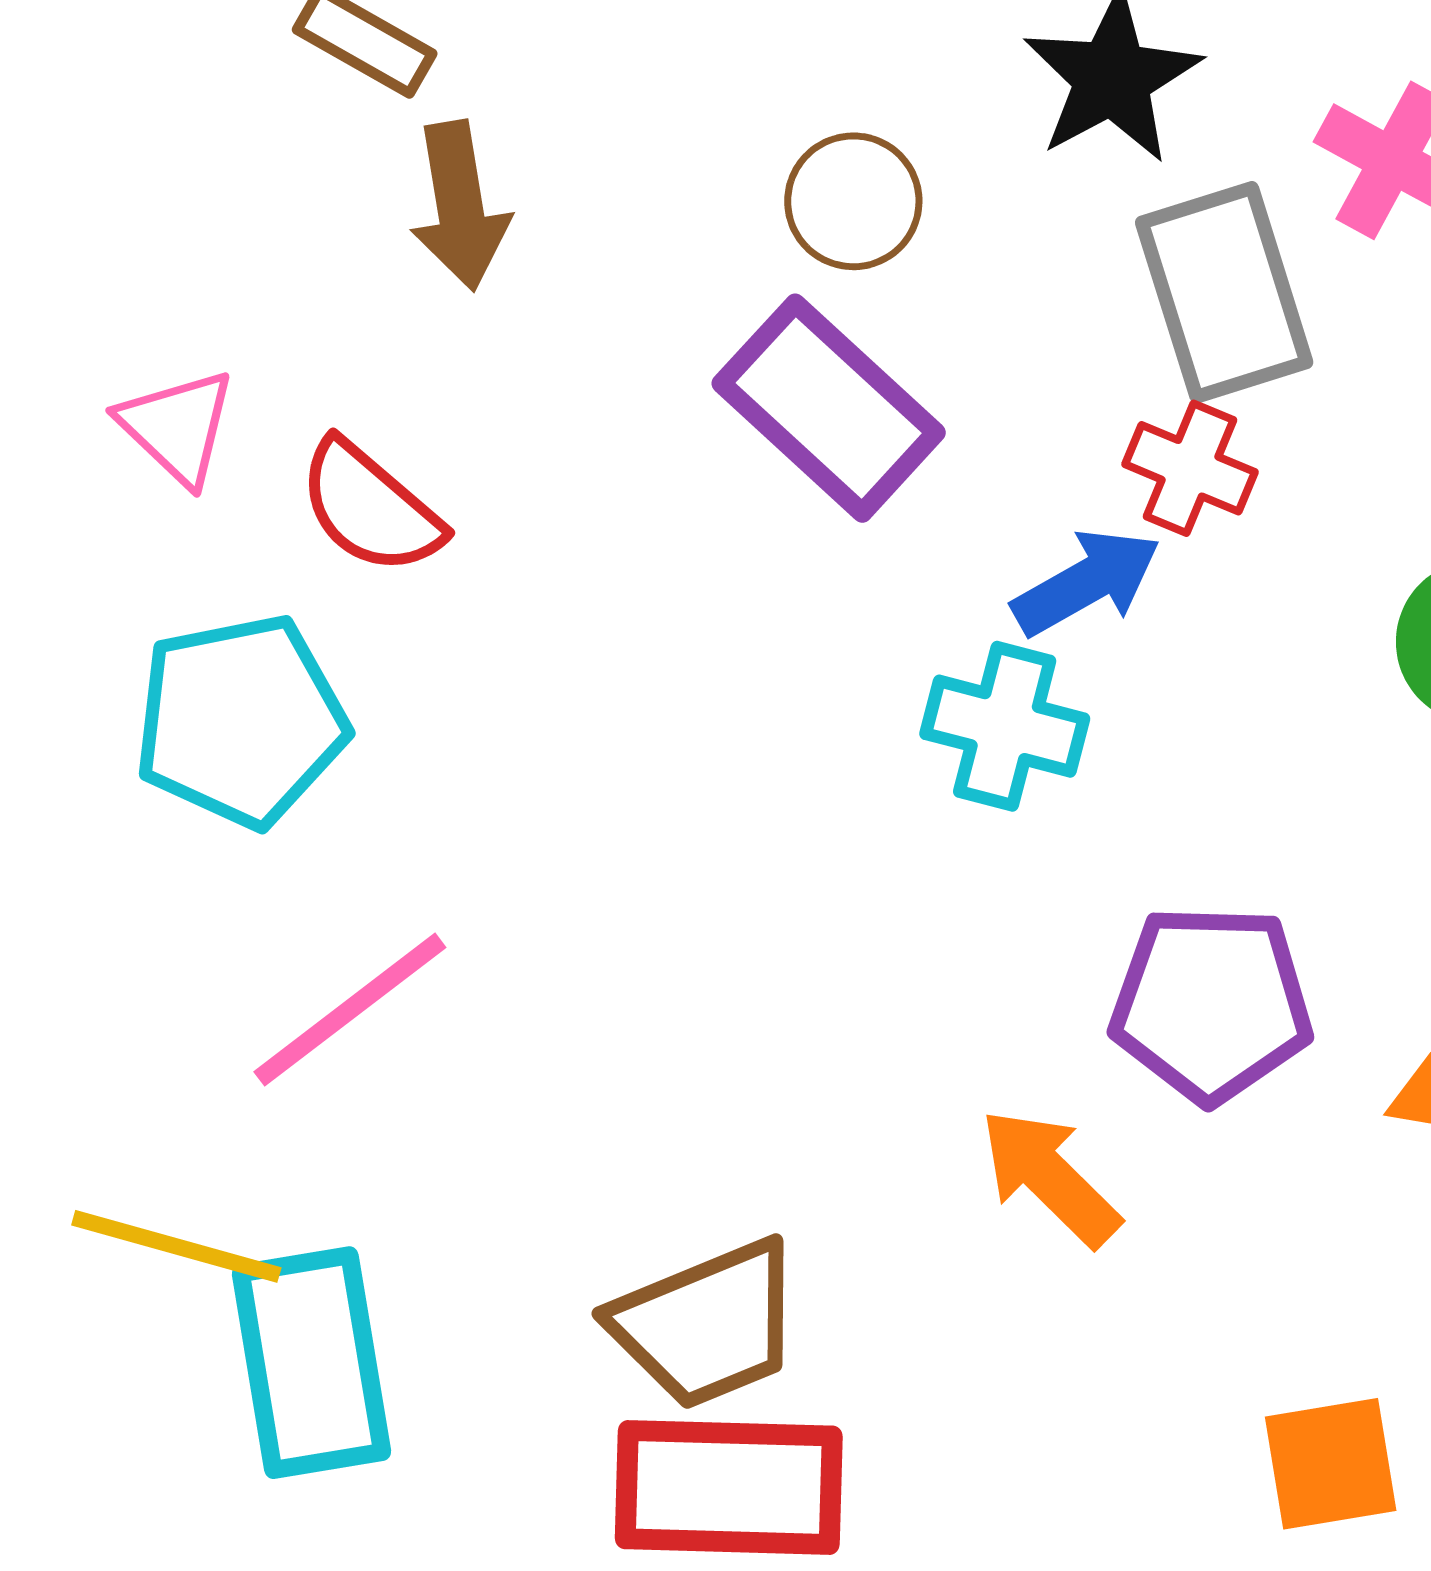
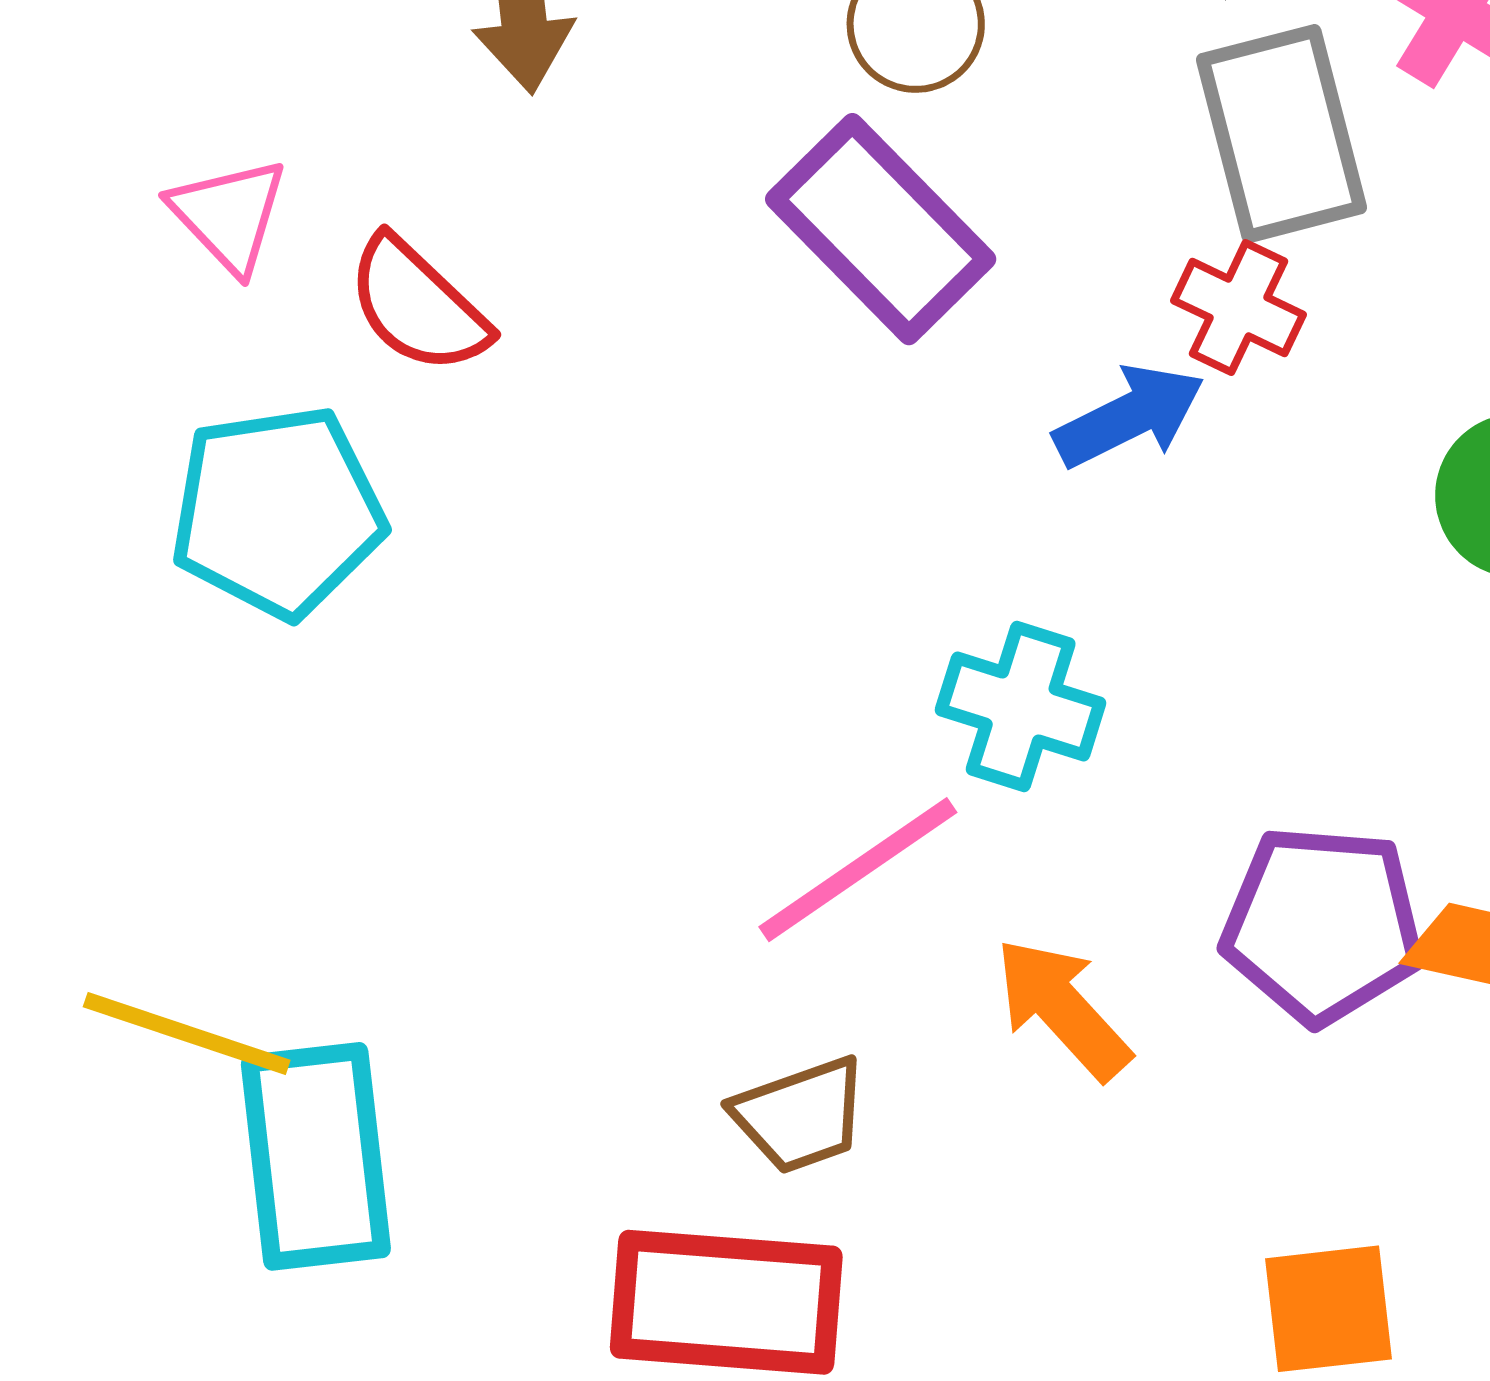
cyan cross: (1005, 726) -> (1021, 706), moved
purple pentagon: (1211, 1004) -> (1323, 925), moved
pink line: (350, 1010) -> (858, 870), moved
brown trapezoid: (707, 1324) -> (800, 1115), moved, size x0.7

